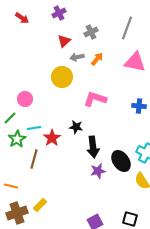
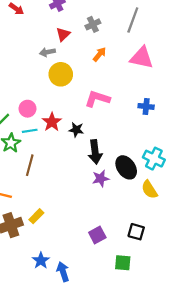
gray arrow: (77, 57) -> (47, 52), moved
pink circle: (25, 99) -> (27, 109), moved
red star: (52, 138) -> (52, 122), moved

